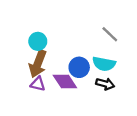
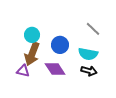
blue circle: (79, 67) -> (60, 45), moved
purple triangle: (38, 84) -> (23, 71), moved

